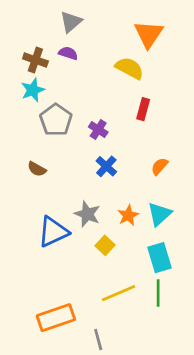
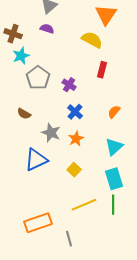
brown cross: (35, 60) -> (13, 34), moved
gray star: (87, 214) -> (51, 133), moved
orange star: (128, 215) -> (76, 139), moved

